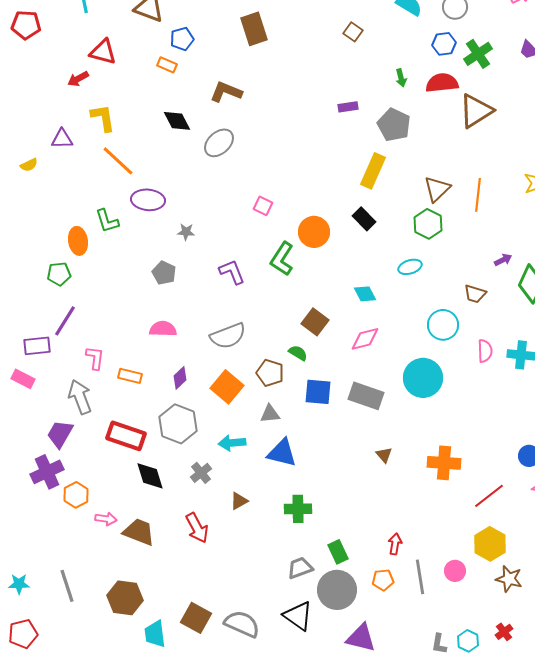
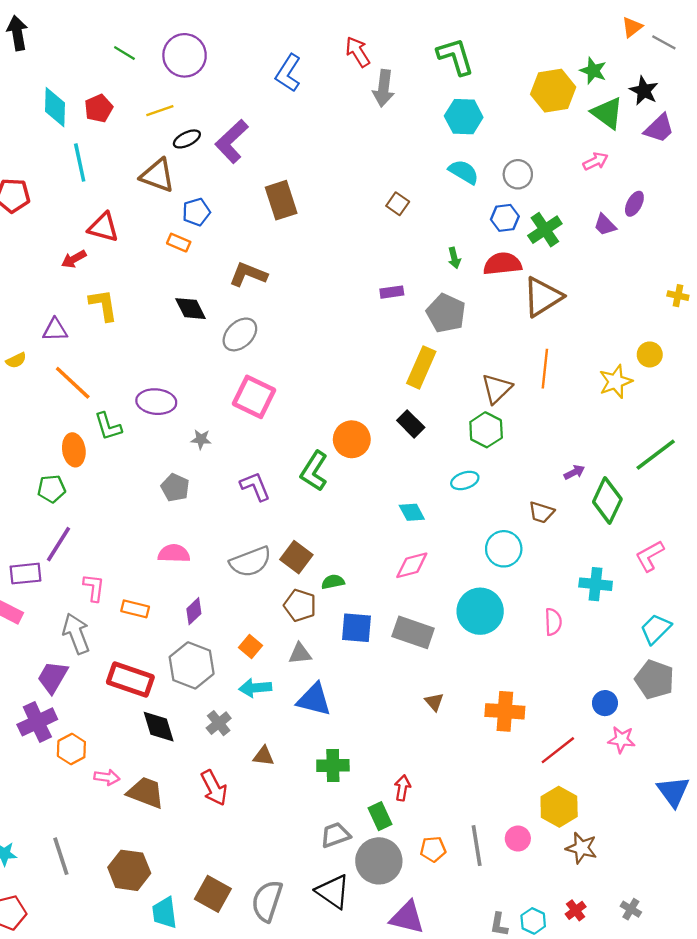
orange line: (118, 161) -> (73, 383), moved
orange line: (478, 195) -> (545, 369), moved
pink square: (263, 206) -> (254, 397), moved, size x1.8
brown square: (315, 322) -> (296, 557), moved
pink semicircle: (485, 351) -> (553, 622), moved
green semicircle: (298, 353) -> (333, 582), turned -42
orange square: (227, 387) -> (250, 647), moved, size x0.6
brown triangle: (239, 501) -> (263, 756), turned 36
red arrow: (395, 544) -> (402, 788), moved
gray semicircle: (242, 624) -> (267, 901), turned -96

